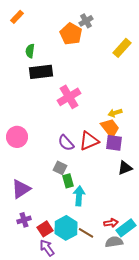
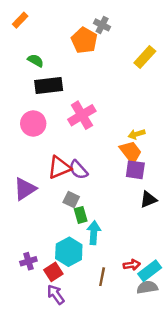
gray cross: (86, 21) -> (102, 25), turned -32
green semicircle: (30, 51) -> (36, 61), turned 112
pink circle: (17, 137) -> (33, 123), moved
red triangle: (89, 141) -> (59, 167), moved
purple triangle: (21, 189) -> (25, 189), moved
cyan hexagon: (66, 228) -> (69, 252), moved
brown line: (86, 233) -> (102, 277), turned 70
gray semicircle: (114, 242) -> (147, 287), moved

